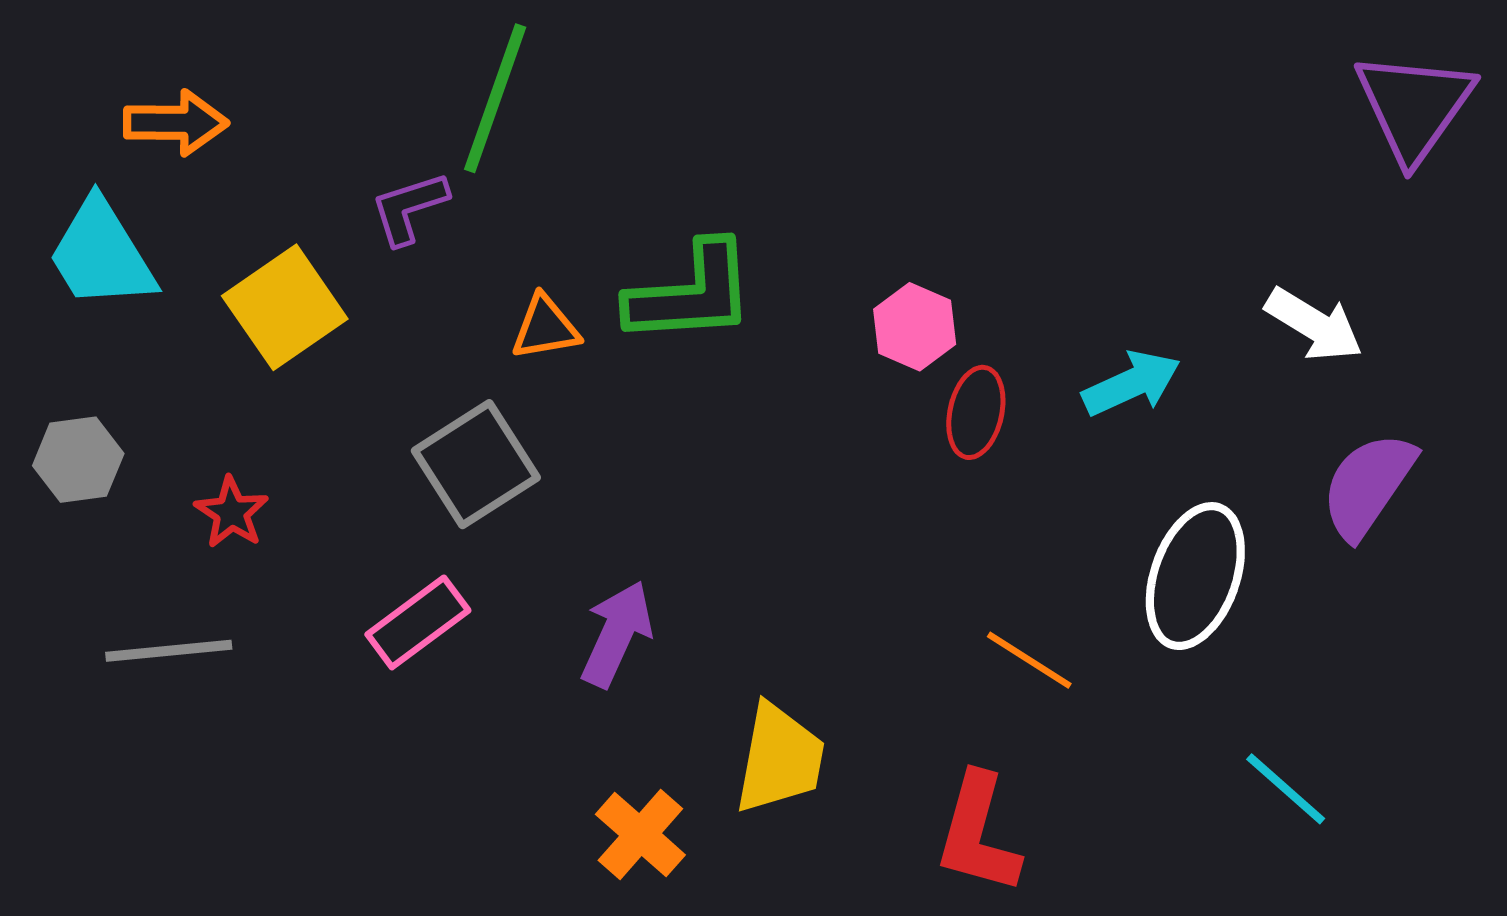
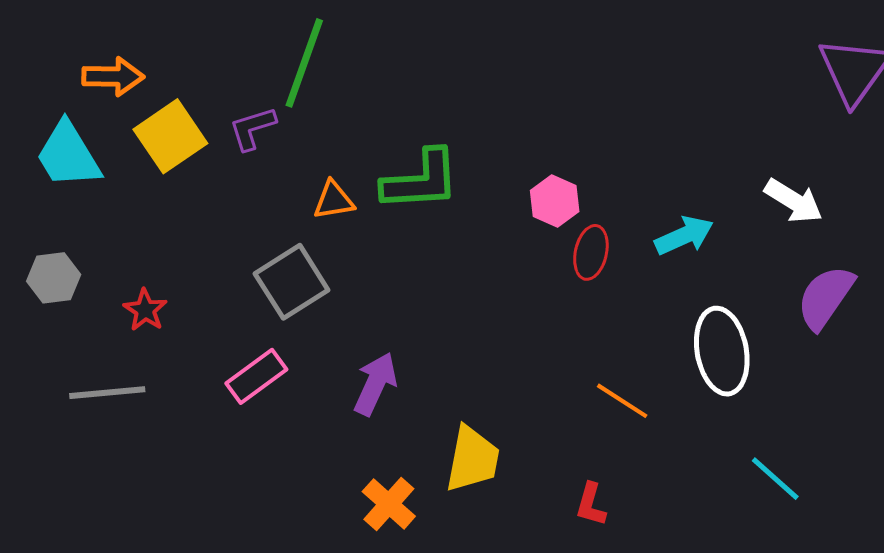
yellow square: (285, 307) -> (170, 136), moved
white ellipse: (1195, 576) -> (722, 351), turned -30
red L-shape: (978, 834) -> (591, 504), size x0.6

